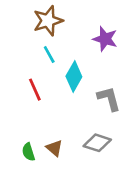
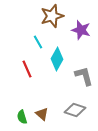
brown star: (48, 21) -> (52, 16), moved

